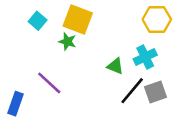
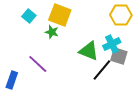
green triangle: (115, 66) -> (89, 51), size x1.5
gray square: (156, 92) -> (119, 56), moved, turned 36

